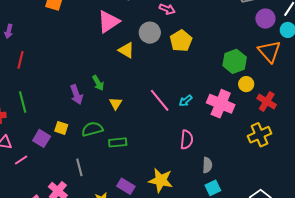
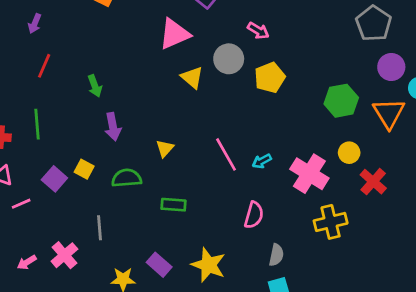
green hexagon: (235, 61) -> (341, 101), moved
green arrow: (98, 83) -> (95, 86), moved
yellow cross: (260, 135) -> (331, 222), moved
green rectangle: (118, 142) -> (173, 205), moved

